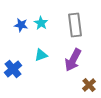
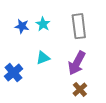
brown cross: (89, 85) -> (80, 89), moved

